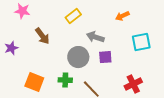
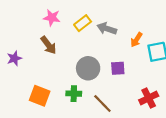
pink star: (22, 11) -> (52, 18), moved
orange arrow: (122, 16) -> (137, 40), moved, turned -32
gray arrow: (95, 37) -> (107, 29), moved

